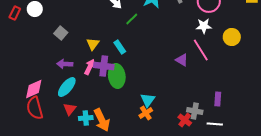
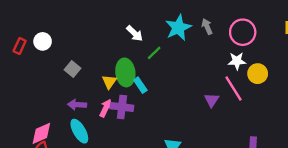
yellow circle: (232, 37) -> (258, 74), moved
purple triangle: (182, 60) -> (212, 100), turned 32
green ellipse: (117, 76) -> (125, 72), moved
cyan ellipse: (67, 87) -> (79, 131), turned -70

